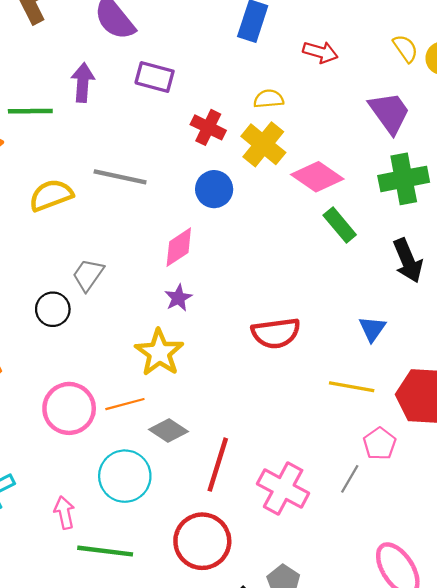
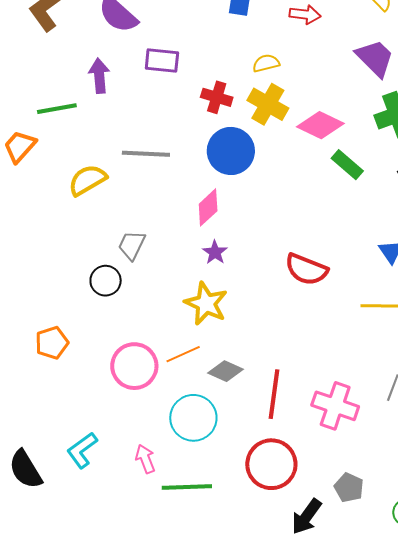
blue circle: (214, 189) -> (231, 151), size x1.4
red semicircle: (276, 333) -> (306, 269), turned 39

